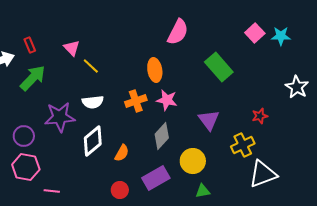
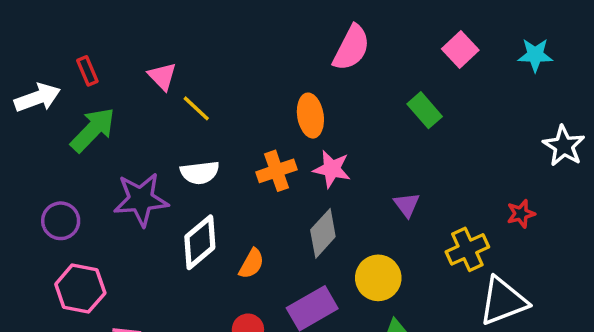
pink square: (255, 33) -> (460, 50), moved
green rectangle: (219, 67) -> (425, 110), size x0.7
red star: (260, 116) -> (521, 214), moved
purple triangle: (209, 120) -> (407, 205), size x0.7
purple circle: (24, 136) -> (61, 221), moved

